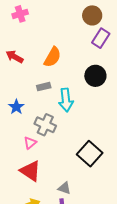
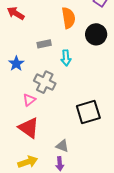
orange semicircle: (53, 57) -> (68, 18), moved, turned -40
cyan arrow: (66, 100) -> (66, 58), size x0.7
black square: (90, 154) -> (88, 112), turned 30

